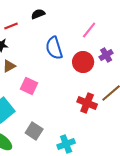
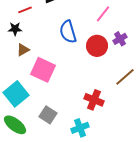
pink square: (29, 86) -> (43, 70), size x1.4
red cross: (87, 103) -> (94, 100), moved

